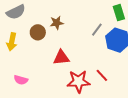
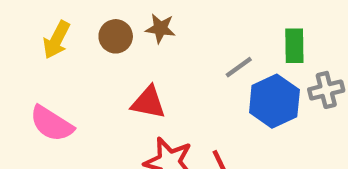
pink semicircle: (21, 80) -> (52, 124), size x1.5

